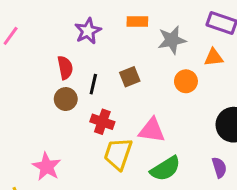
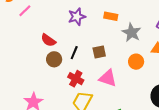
gray star: (172, 40) -> (132, 33), turned 30
red semicircle: (65, 68) -> (48, 40), moved, turned 126
pink triangle: (152, 130) -> (108, 78), moved

